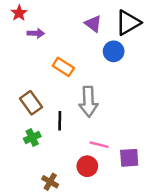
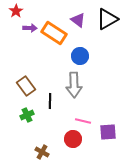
blue circle: (114, 51) -> (80, 56), moved
orange rectangle: (63, 67) -> (54, 33), moved, size x1.4

